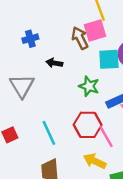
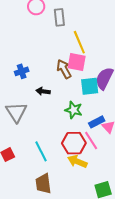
pink square: (95, 30) -> (77, 62), turned 30
pink line: (106, 137) -> (91, 140), moved
yellow arrow: (95, 161) -> (77, 161), moved

